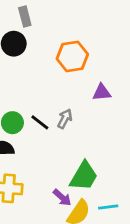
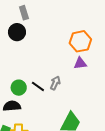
orange hexagon: (72, 56) -> (80, 41), moved

